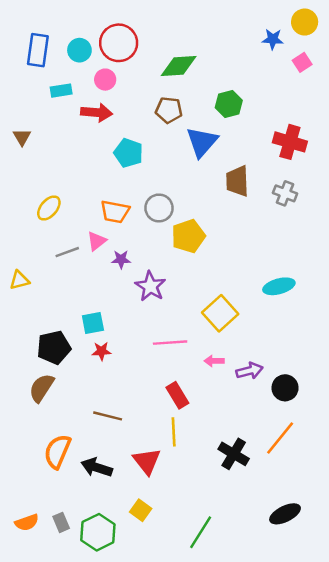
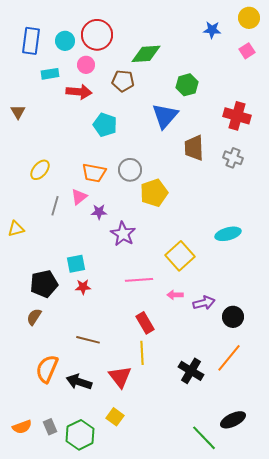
blue star: (273, 39) -> (212, 30), moved
brown pentagon: (169, 110) -> (123, 81), moved
gray line: (67, 252) -> (55, 206), turned -54
brown semicircle: (42, 388) -> (34, 317), size x0.7
green line: (201, 532) -> (204, 438), moved, turned -76

